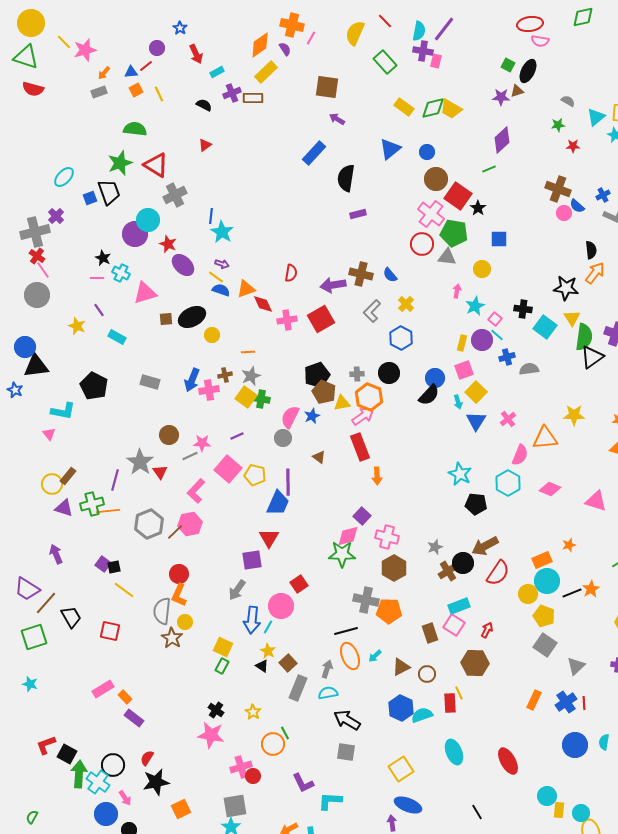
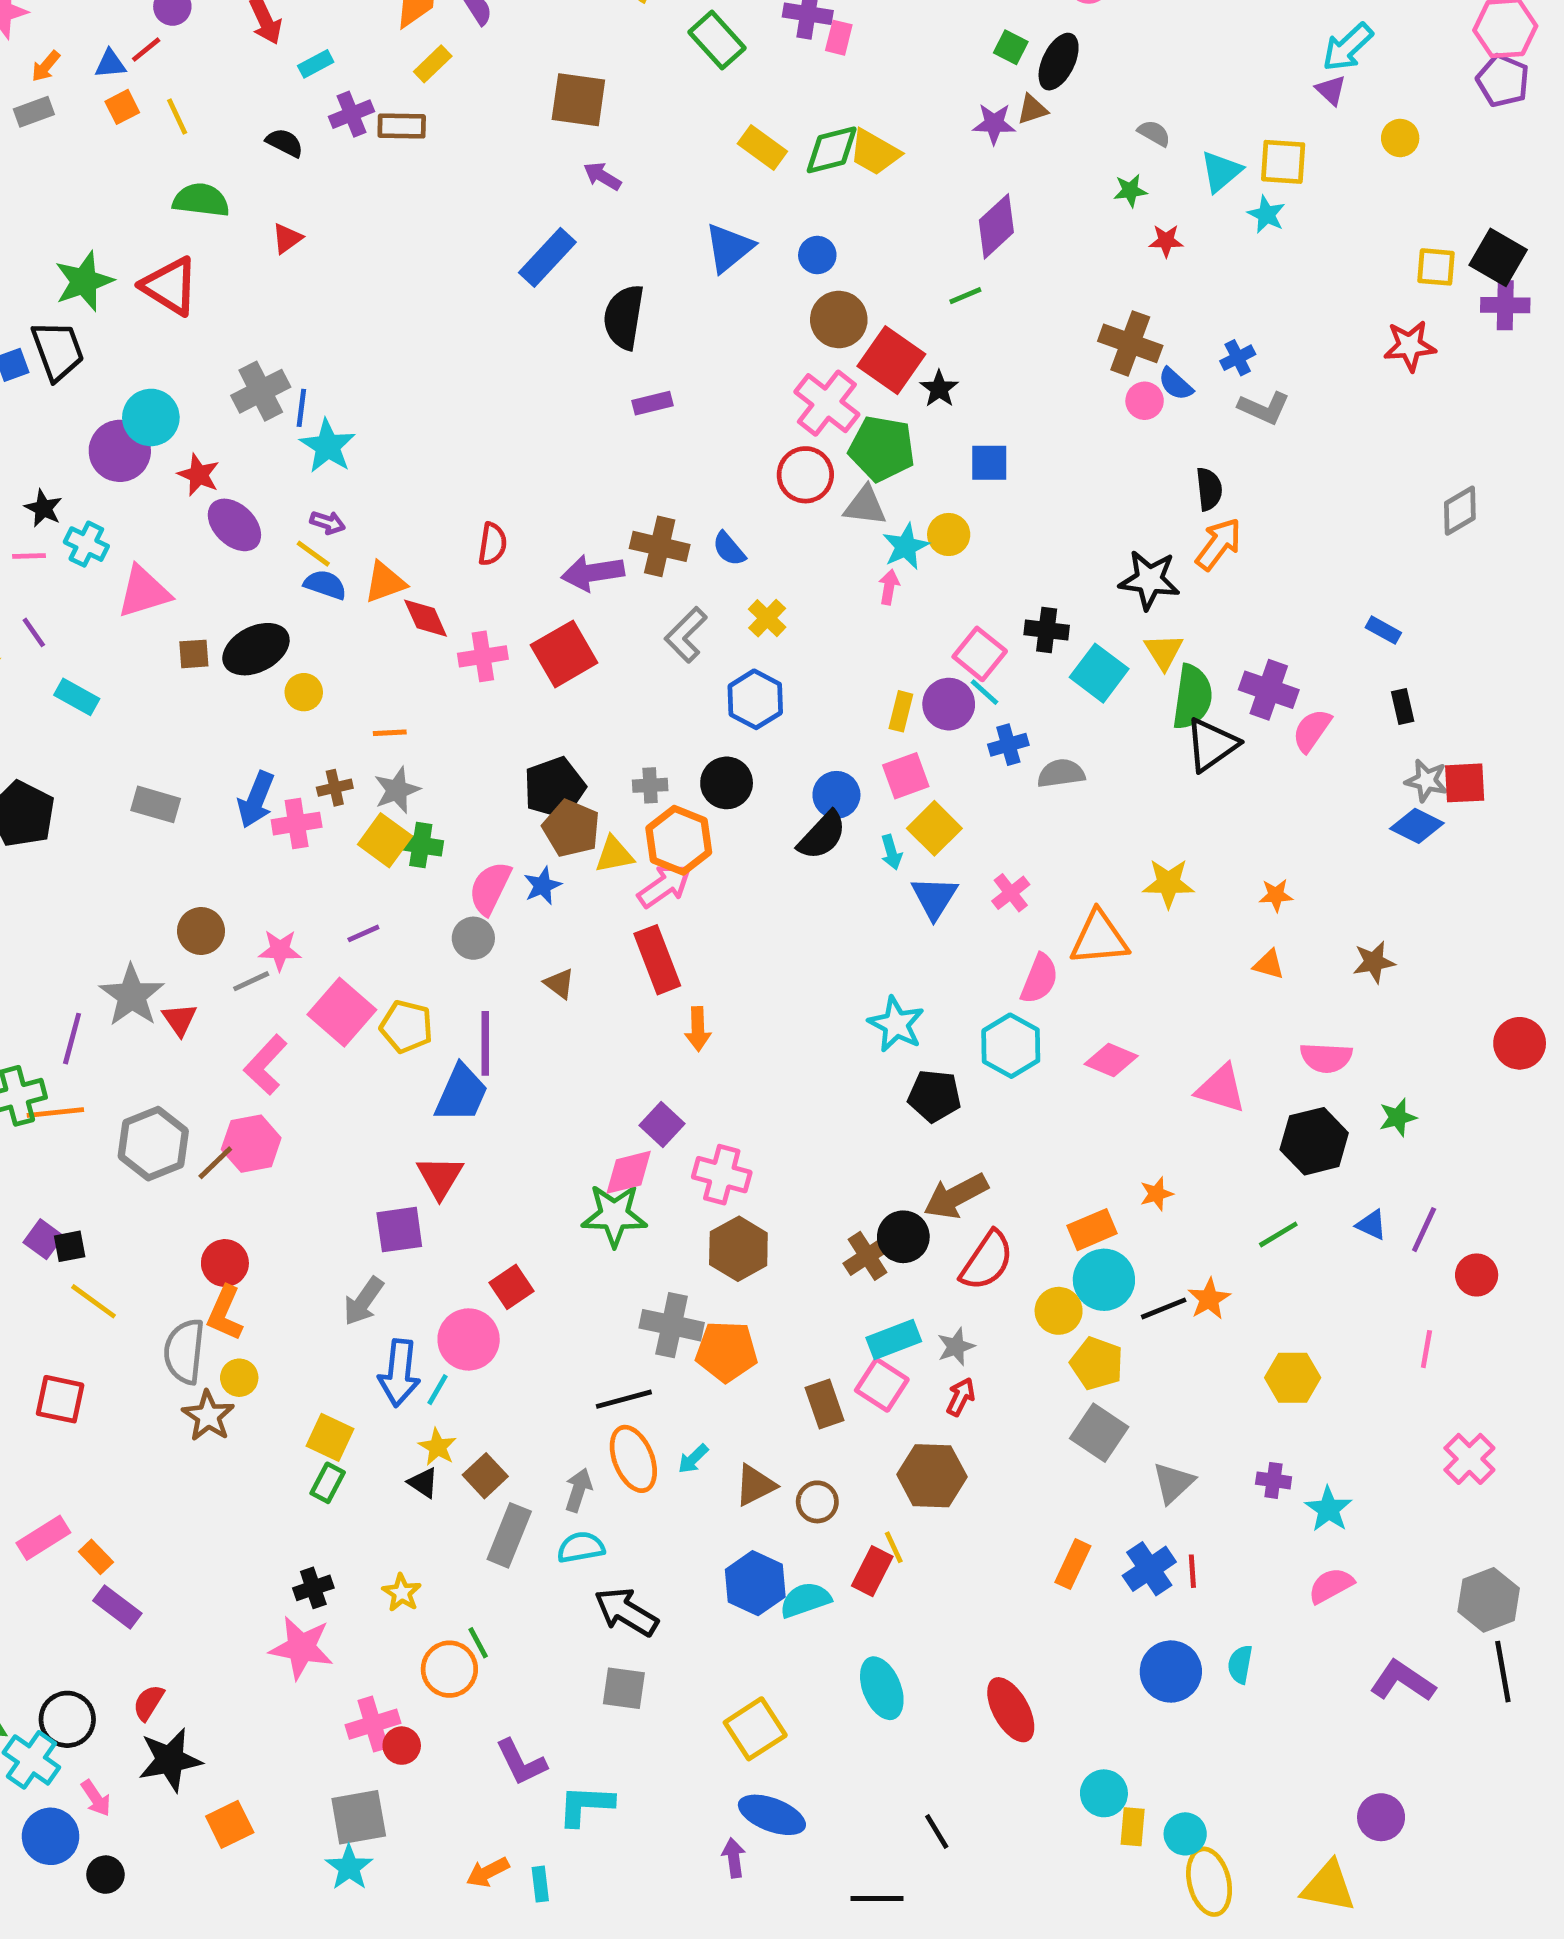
yellow rectangle: (266, 72) -> (433, 64), size x0.7
green semicircle: (135, 129) -> (201, 200), moved
gray cross: (175, 195) -> (261, 391), moved
cyan star: (475, 306) -> (906, 546), moved
pink square: (495, 319) -> (980, 654), size x1.5
gray star: (435, 547) -> (956, 1347), moved
red rectangle: (450, 703) -> (872, 1571), turned 30
black cross: (216, 710) -> (313, 1588), turned 35

